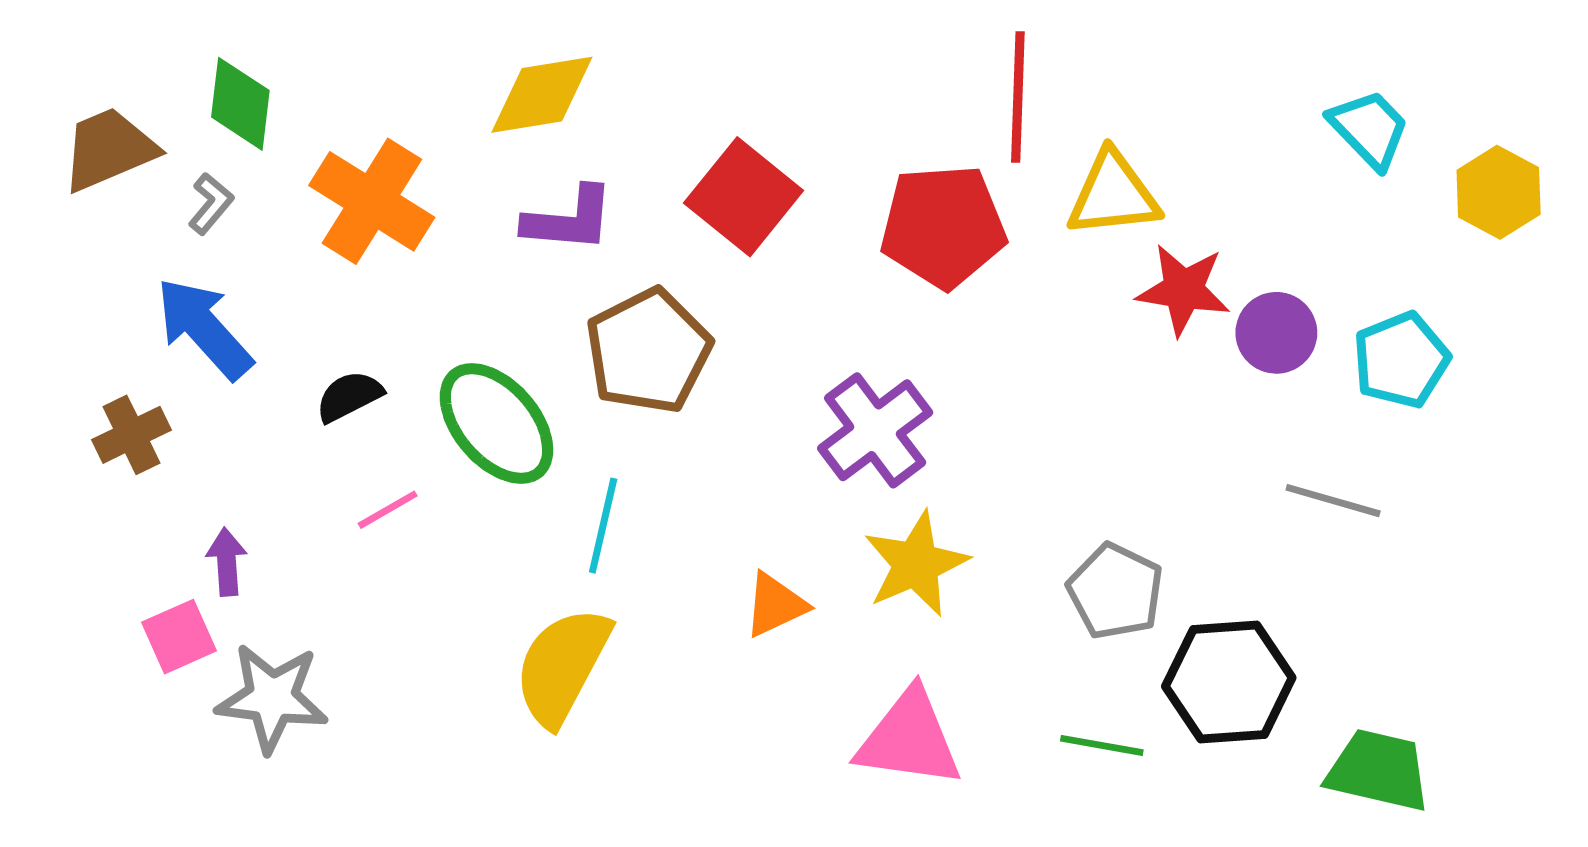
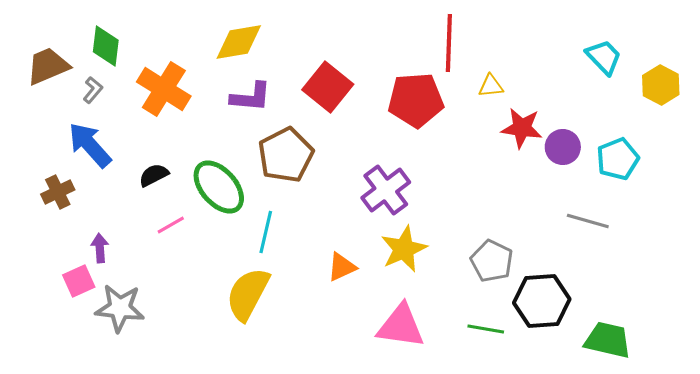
yellow triangle: (1113, 195) -> (491, 86), size x0.6

